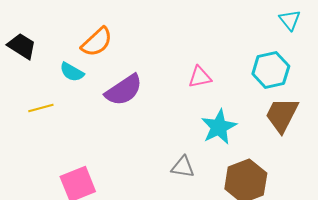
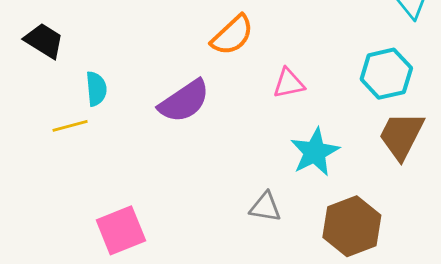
orange semicircle: (97, 42) -> (232, 35), moved
cyan semicircle: (72, 72) -> (96, 89), moved, turned -125

